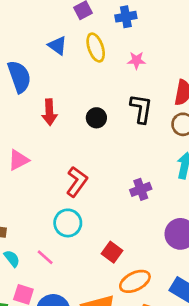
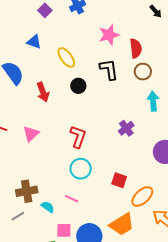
yellow ellipse: (96, 48) -> (66, 57), moved
pink star: (136, 60) -> (109, 35), moved, size x1.5

